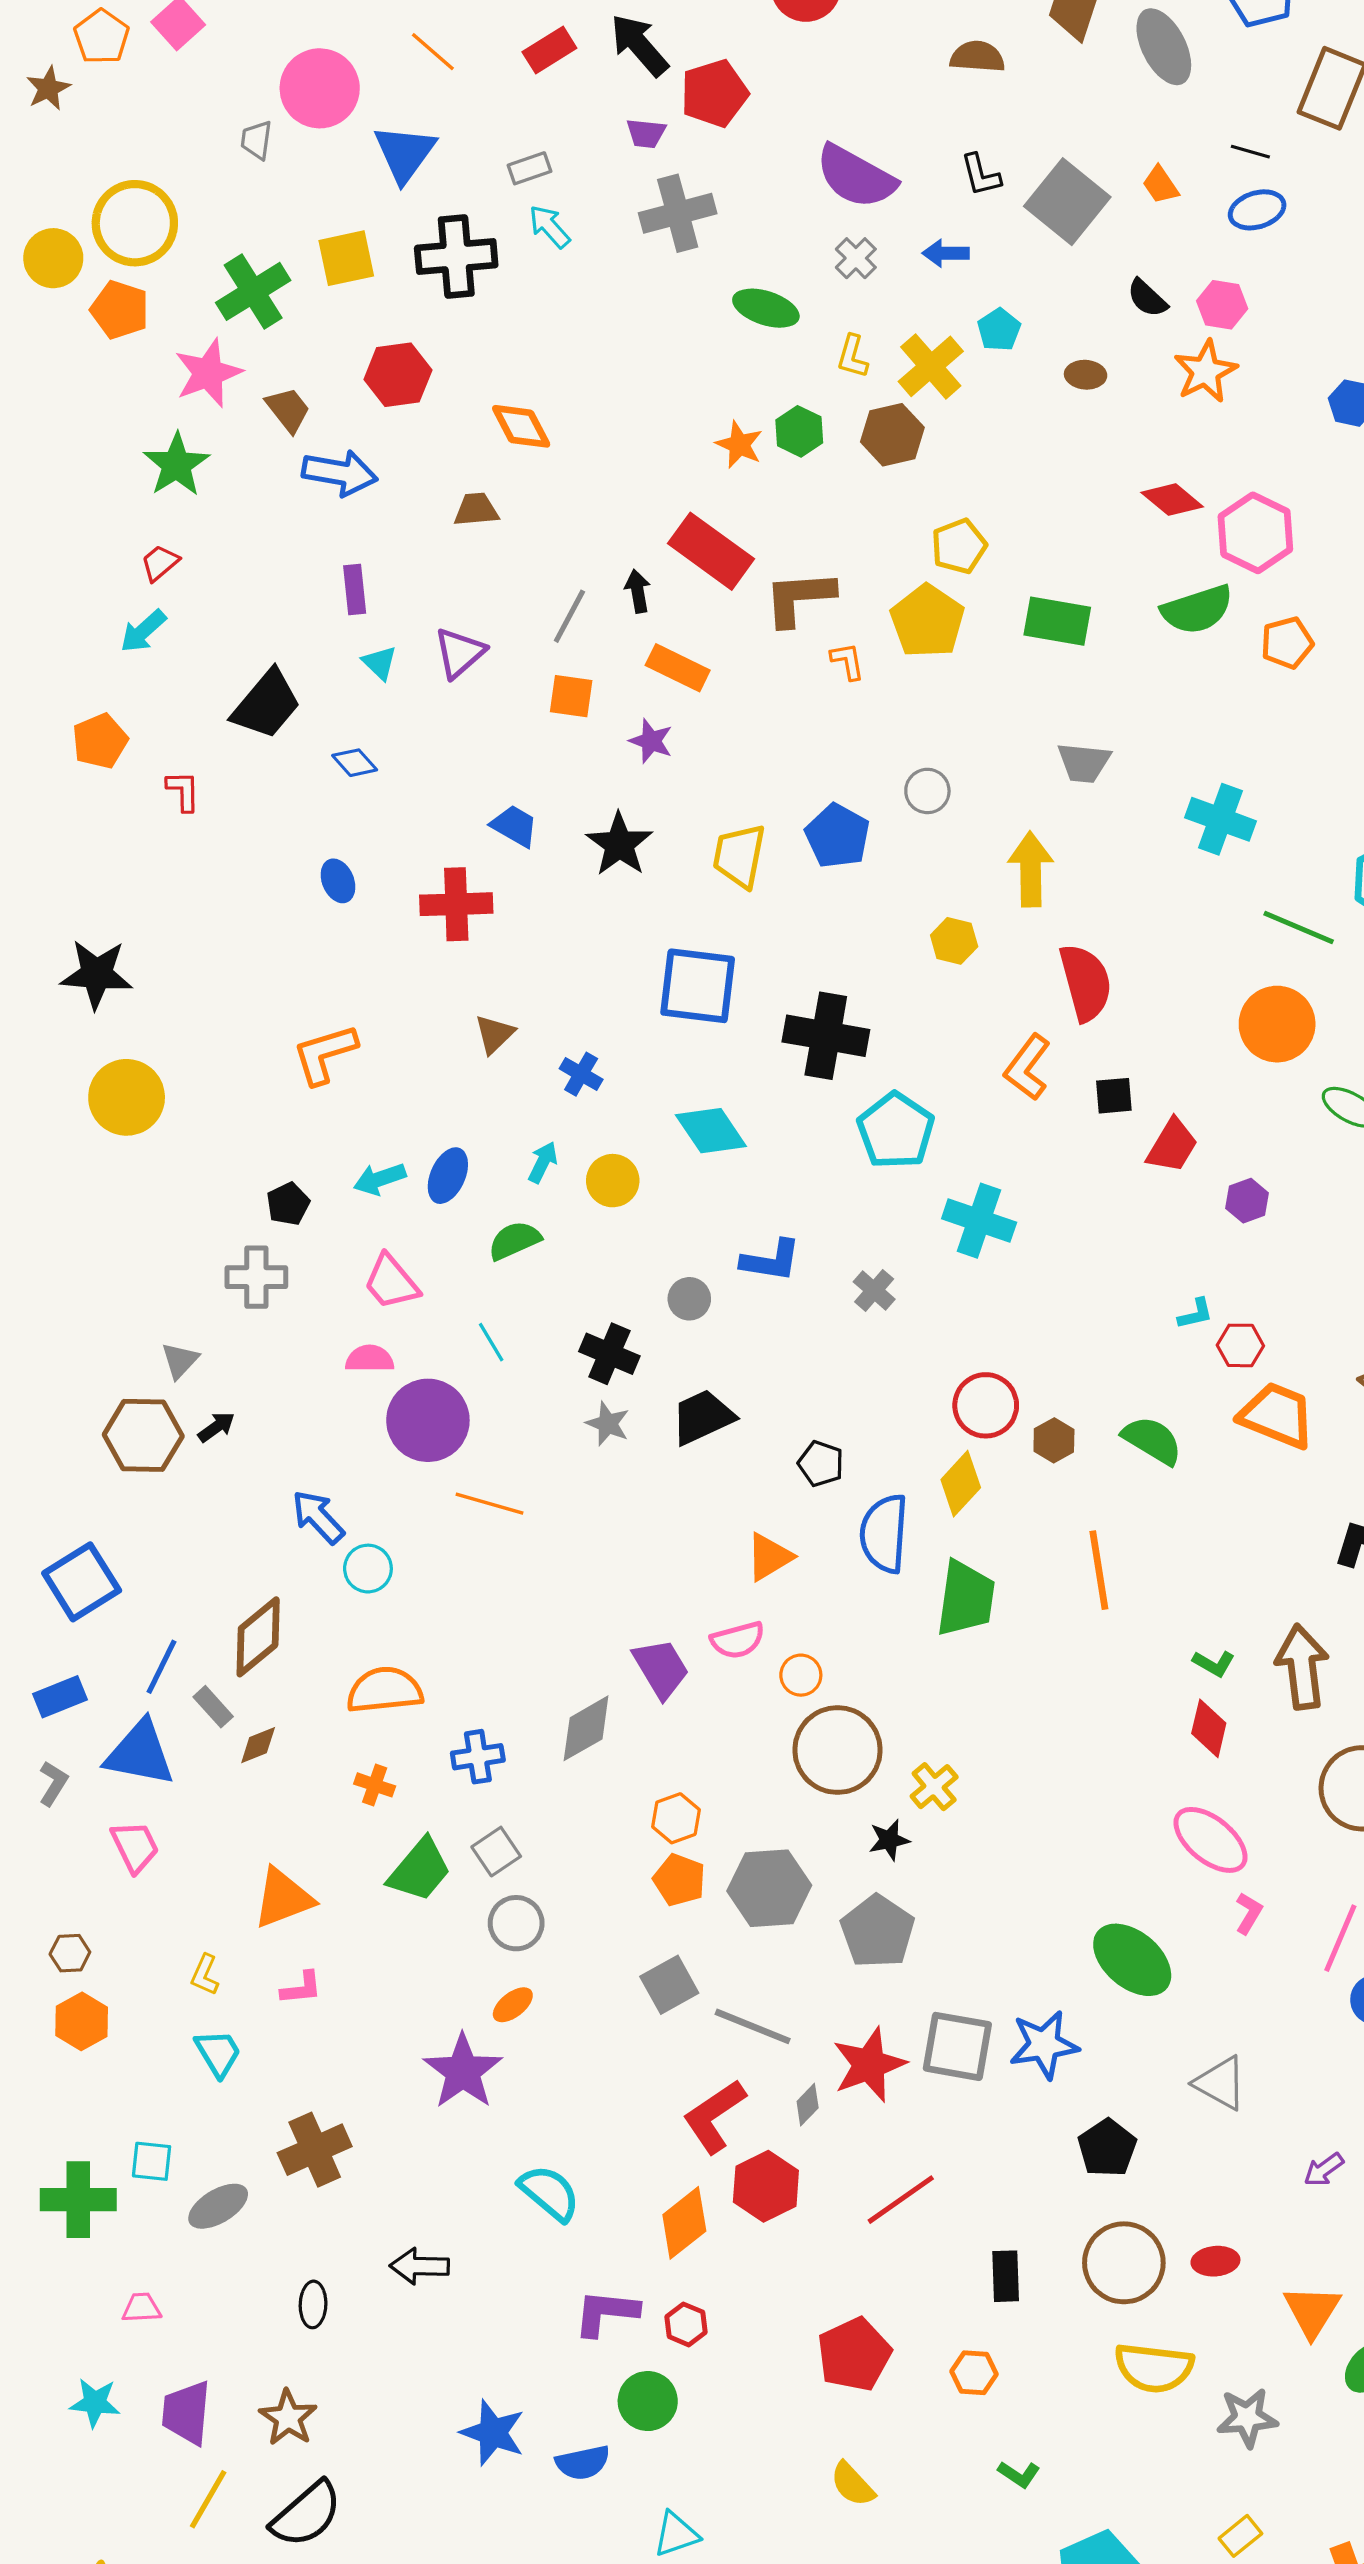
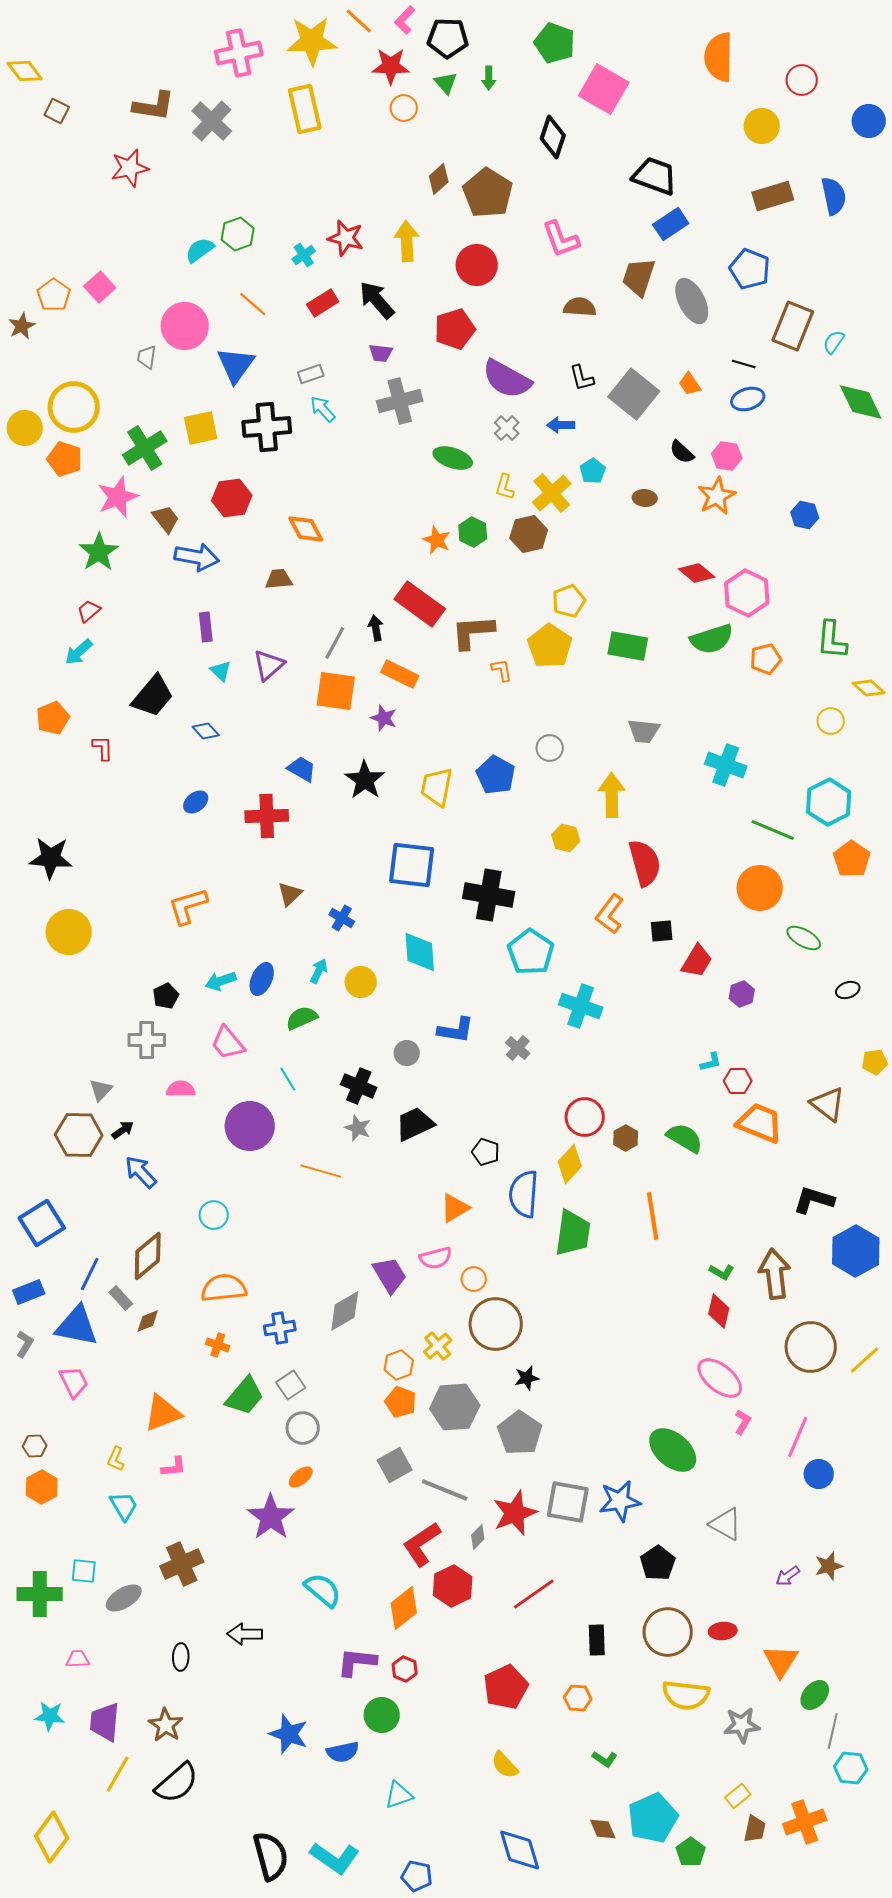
red pentagon: (714, 93) -> (455, 329), moved
orange square: (571, 696) -> (336, 691), size x1.5
blue ellipse: (338, 881) -> (196, 802), turned 75
cyan diamond: (711, 1131) -> (420, 952), turned 30
pink semicircle: (370, 1359) -> (181, 1089), moved
orange line: (490, 1504) -> (321, 1171), moved
blue arrow: (318, 1517) -> (141, 1172), moved
yellow cross: (934, 1787) -> (438, 1346), moved

